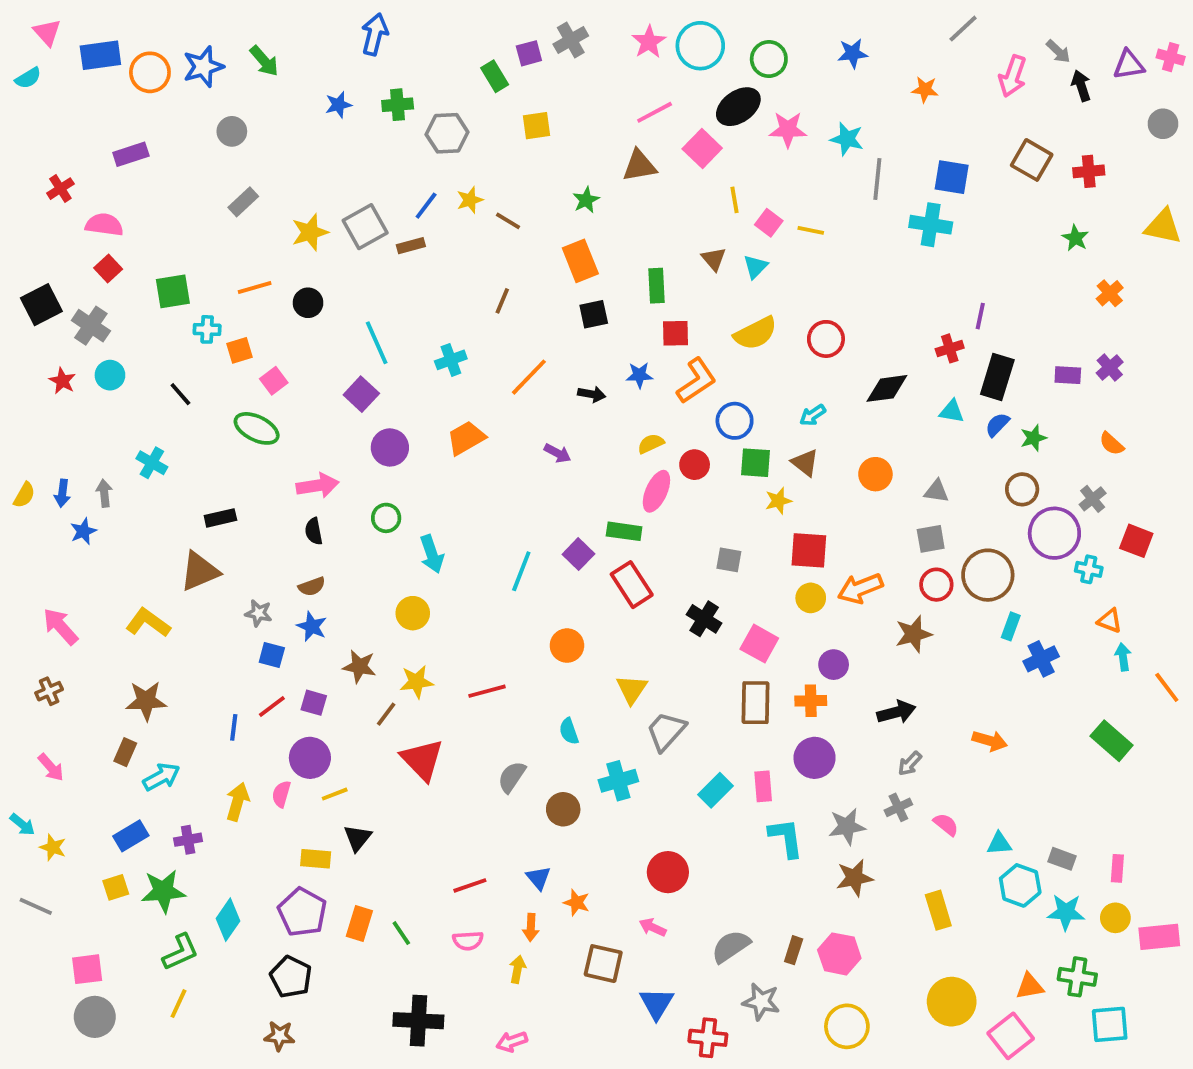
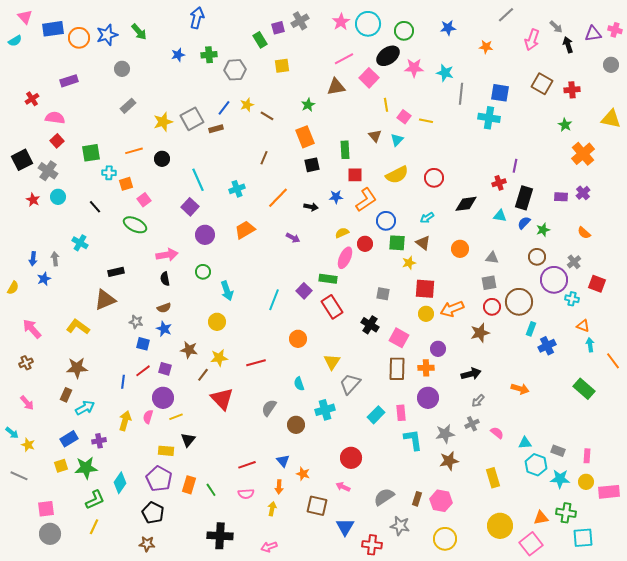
orange cross: (1110, 293) -> (583, 154), size x1.6
yellow semicircle: (24, 495) -> (13, 288), moved

